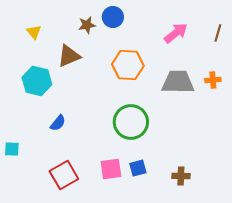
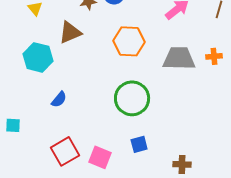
pink square: (111, 169) -> (100, 157), moved, turned 30
brown cross: (181, 176) -> (182, 164), moved

